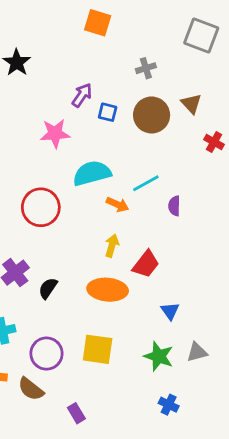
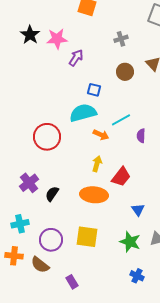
blue square: (108, 112) -> (94, 90), moved
brown circle: (152, 115) -> (125, 72), size x0.7
pink star: (55, 133) -> (57, 39), moved

